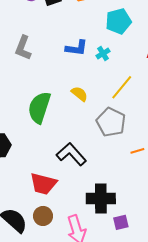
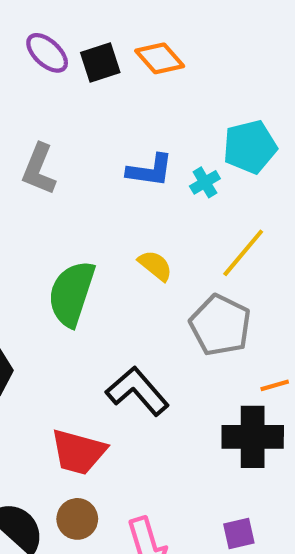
cyan pentagon: (118, 21) -> (250, 147), moved
black cross: (101, 198) -> (253, 437), moved

